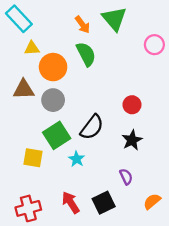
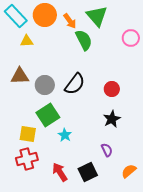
green semicircle: (86, 54) -> (84, 40), moved
orange circle: (53, 67) -> (45, 15), moved
black semicircle: (92, 127) -> (75, 84), moved
red cross: (28, 208) -> (27, 159), moved

